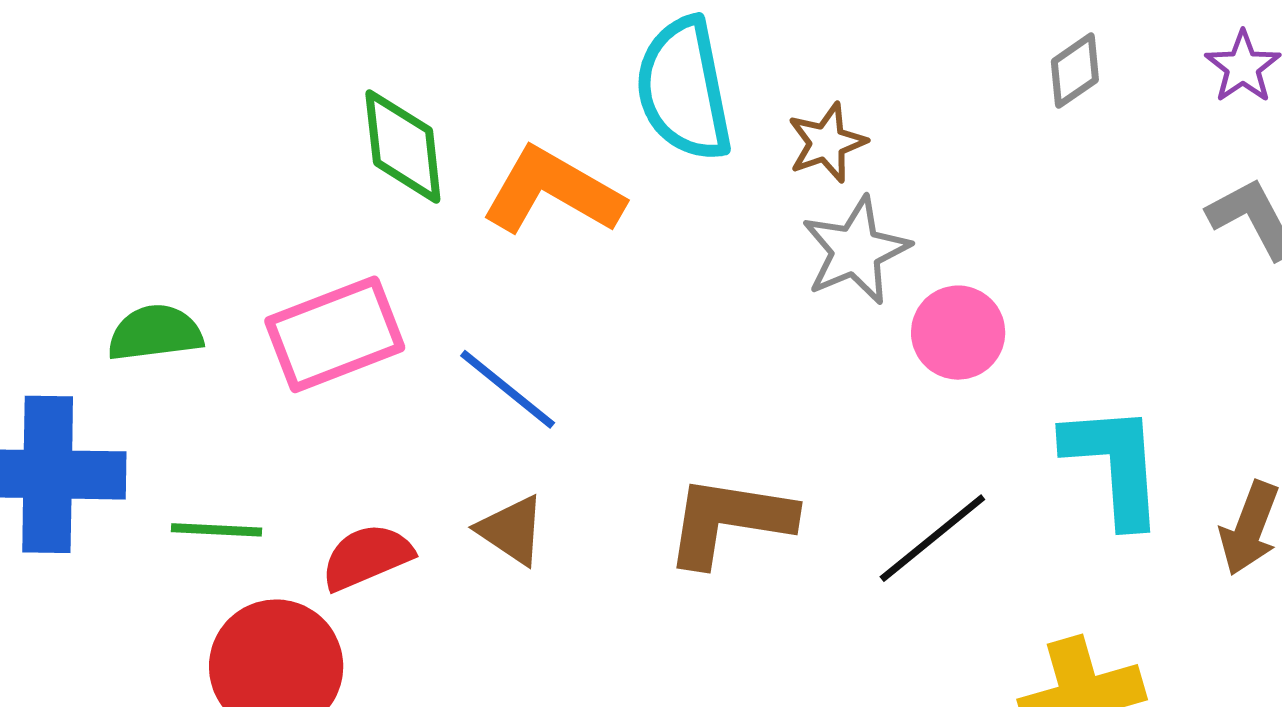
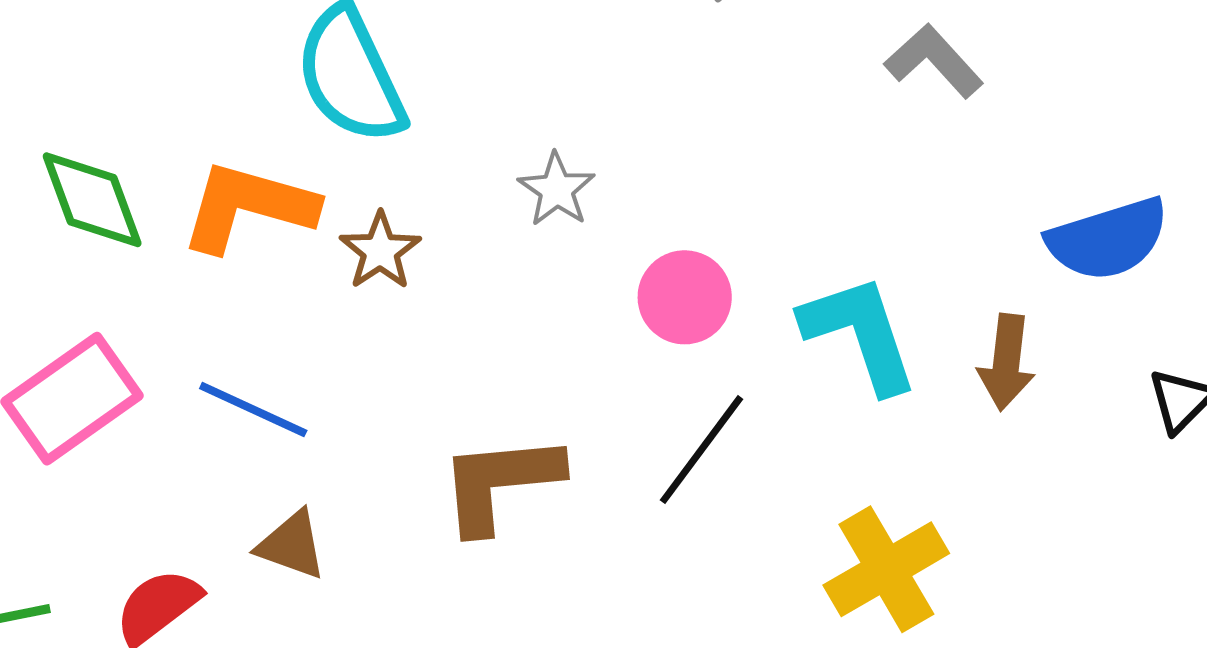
brown star: (827, 143) -> (380, 251), moved
gray star: (856, 251) -> (557, 190), size x0.7
pink circle: (958, 333) -> (685, 297), moved

